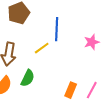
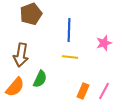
yellow line: (42, 48) -> (70, 57), moved, turned 42

